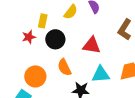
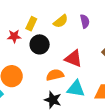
orange semicircle: (64, 67) -> (55, 75), moved, turned 90

